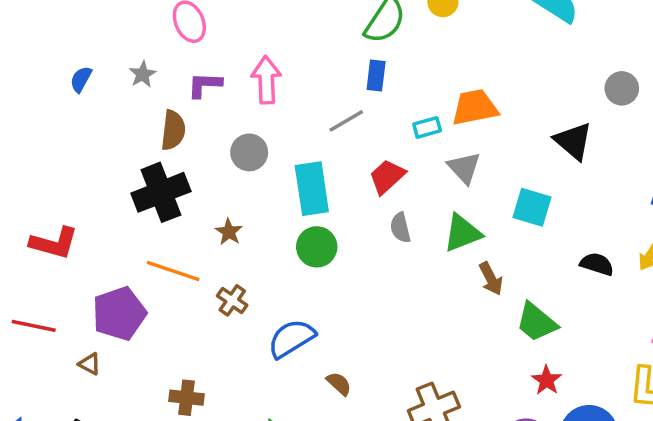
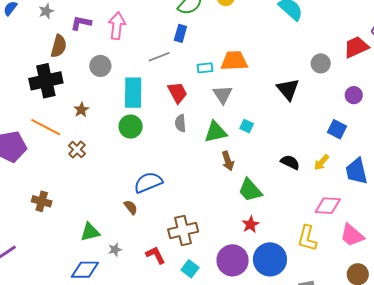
red trapezoid: (387, 176) -> (178, 93), turned 95
cyan square: (532, 207) -> (247, 126), moved, size x0.6
blue semicircle: (291, 338) -> (148, 182), moved

